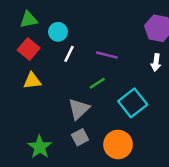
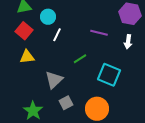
purple line: (107, 55) -> (99, 33), moved
cyan square: (133, 103) -> (109, 75), turned -30
gray triangle: (79, 109) -> (54, 80), moved

